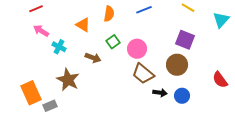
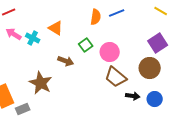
orange semicircle: (109, 14) -> (96, 17), moved
purple square: (185, 40) -> (158, 43), turned 36
cyan cross: (59, 47) -> (33, 38), moved

